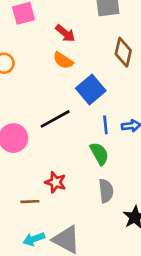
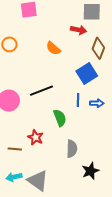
red arrow: (65, 33) -> (79, 30), moved, turned -35
blue square: (91, 90) -> (87, 74), moved
green semicircle: (99, 154) -> (60, 118), moved

